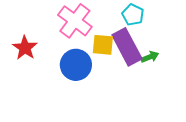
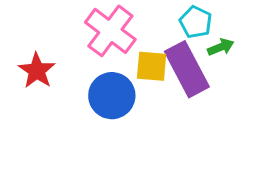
green arrow: (150, 57) -> (221, 47), moved

